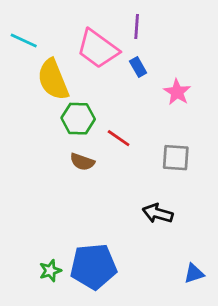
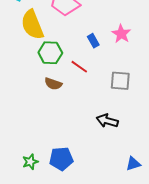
blue rectangle: (138, 67) -> (93, 41), moved
blue pentagon: (93, 266) -> (61, 159), size x0.7

